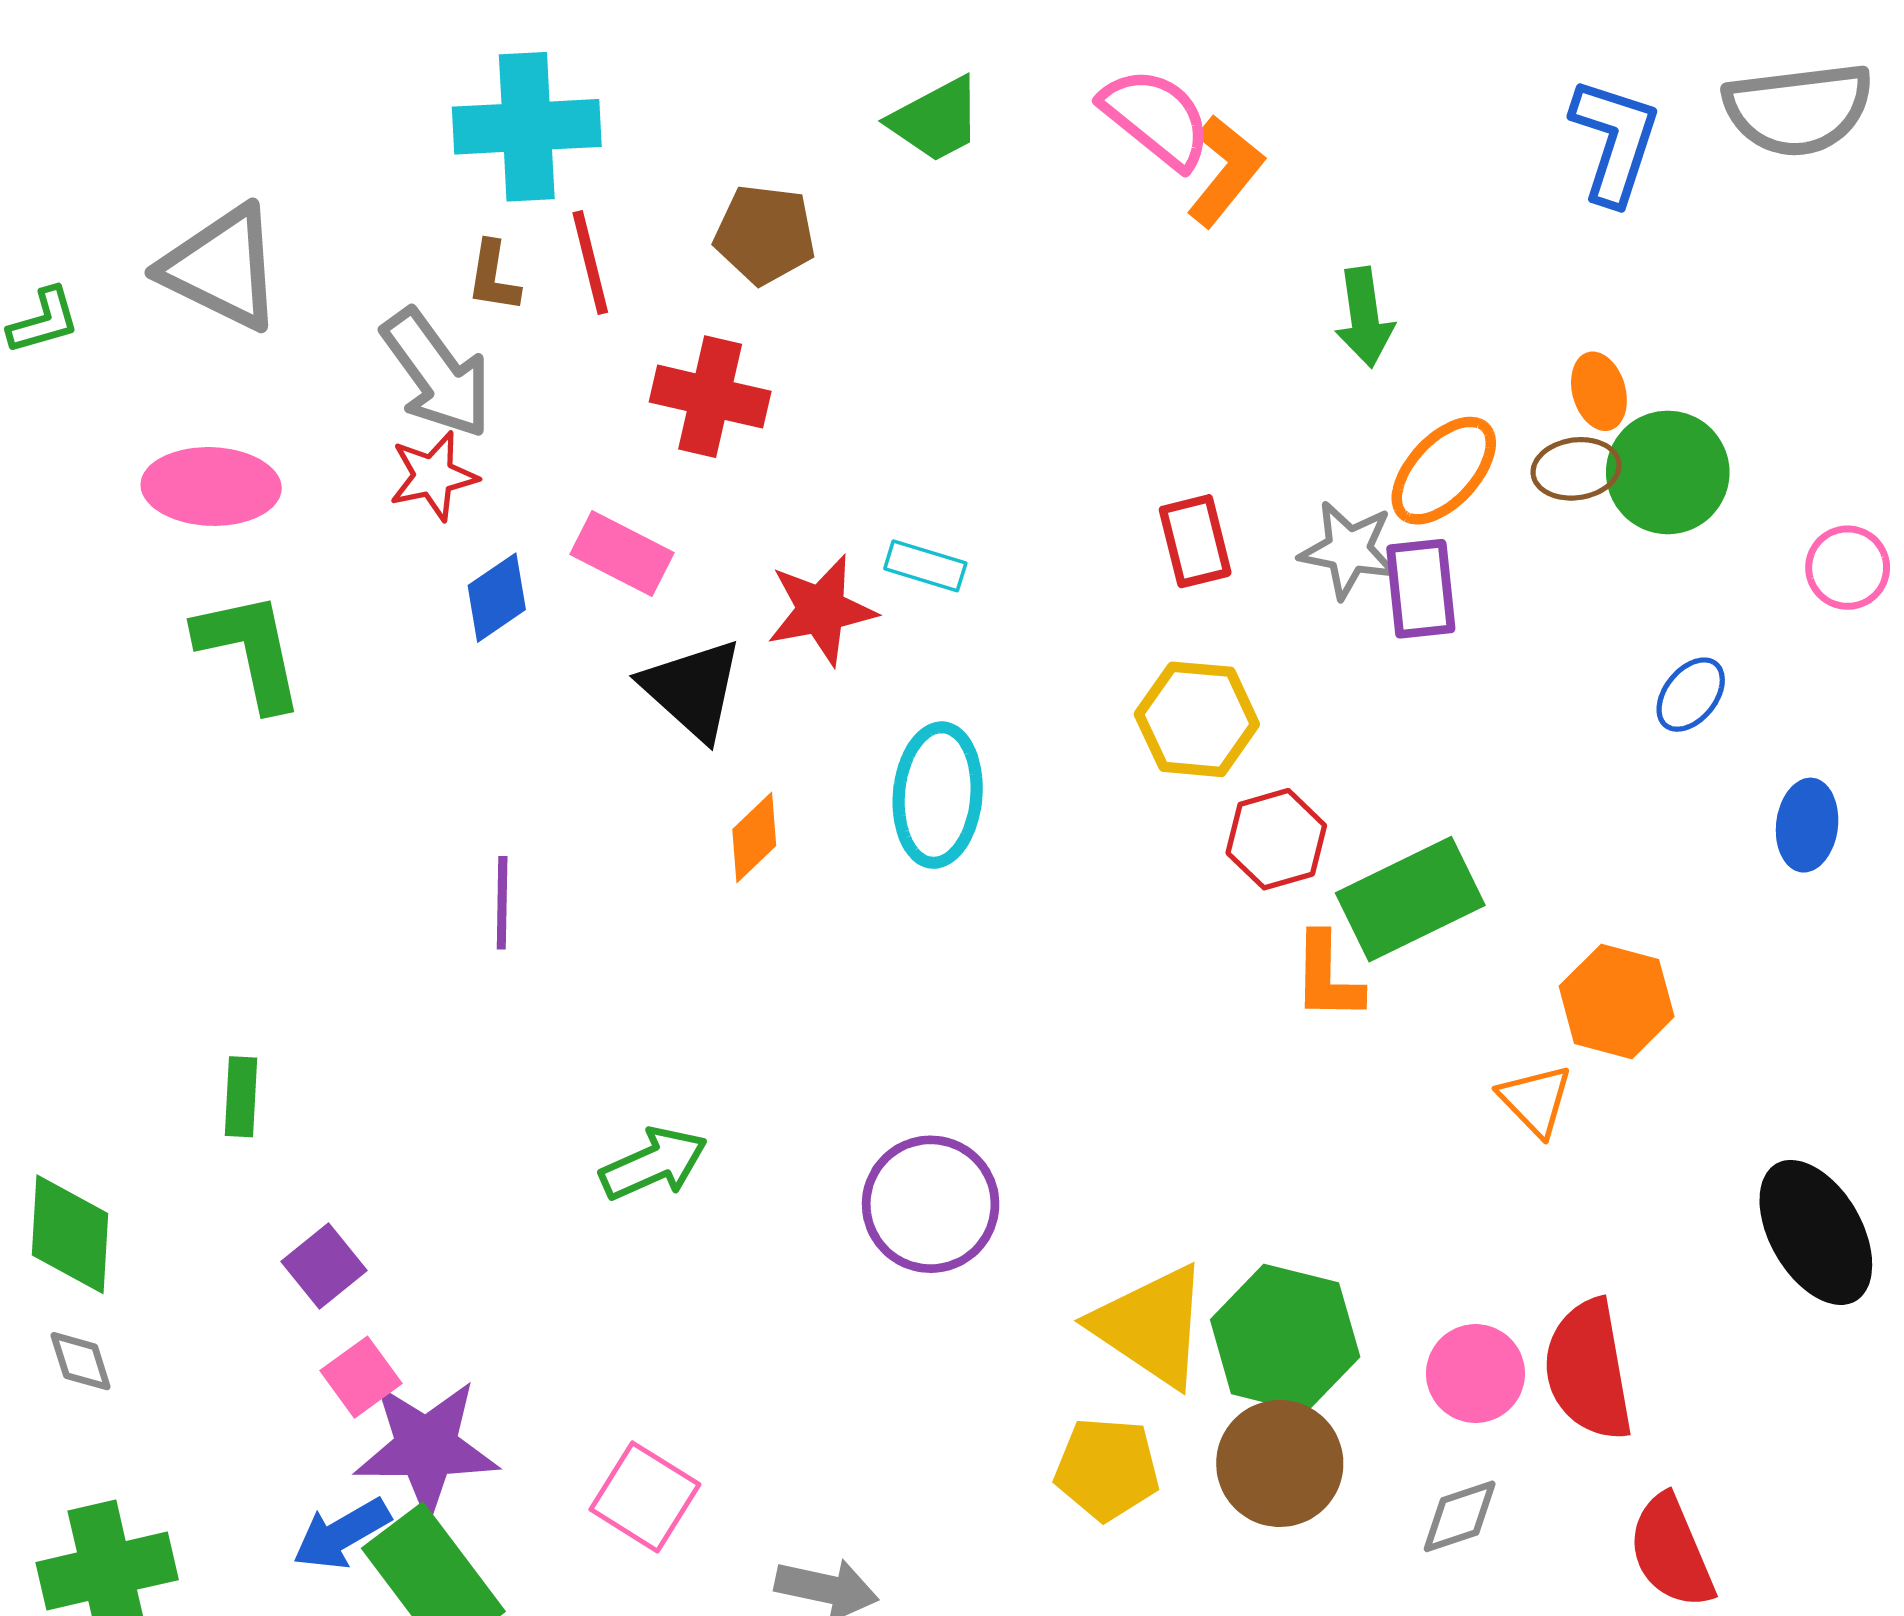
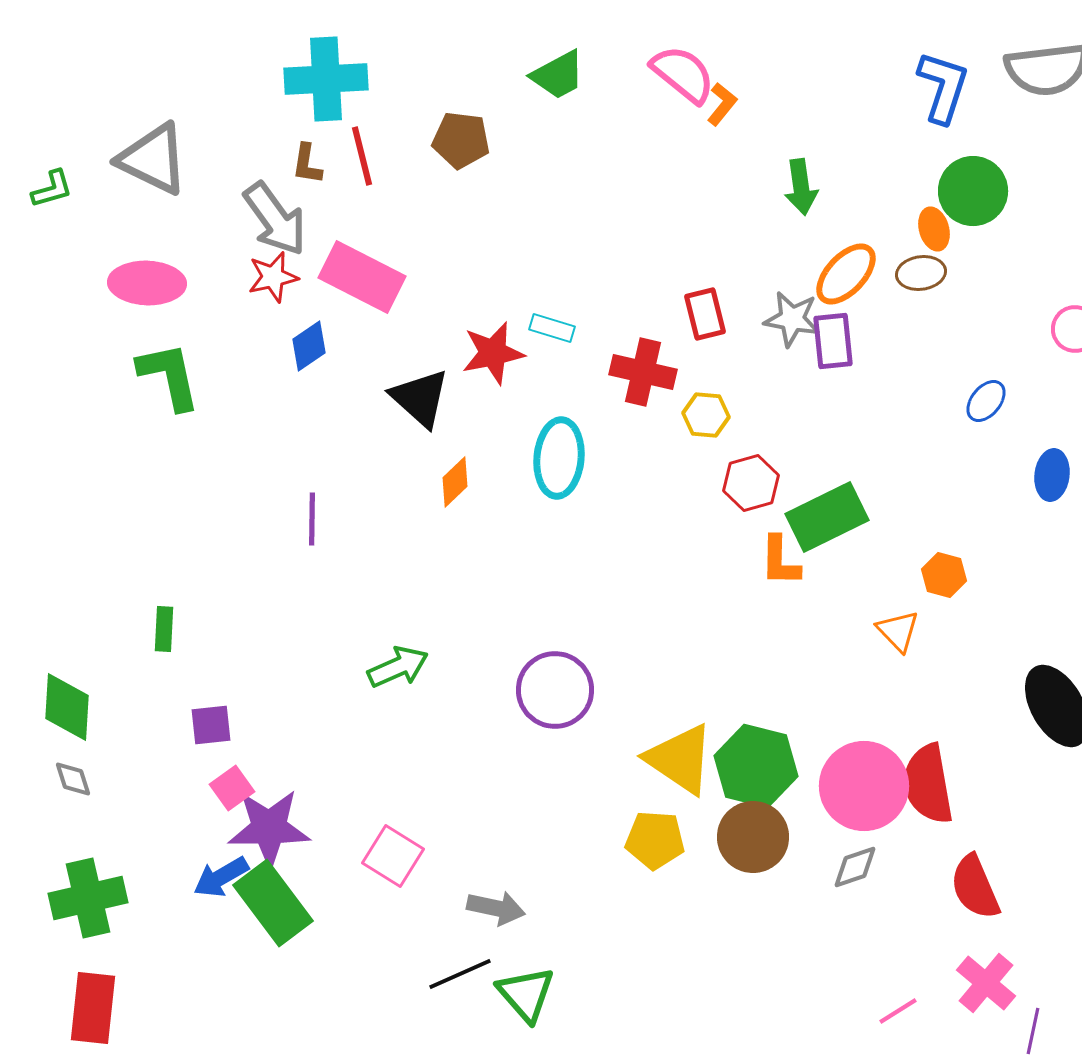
orange L-shape: (1225, 171) -> (722, 104), size x0.7
red cross: (710, 397) -> (643, 372), moved
green circle: (1668, 472) -> (973, 191), moved
pink rectangle: (622, 554) -> (362, 277), moved, size x1.5
yellow hexagon: (1197, 719) -> (706, 415), size x0.7
orange hexagon: (1617, 1001) -> (944, 575), size x0.7
purple square: (324, 1266) -> (211, 725), turned 33
pink circle: (1476, 1374) -> (864, 786), size x1.6

